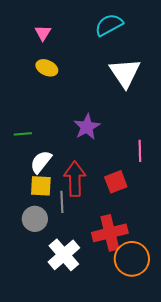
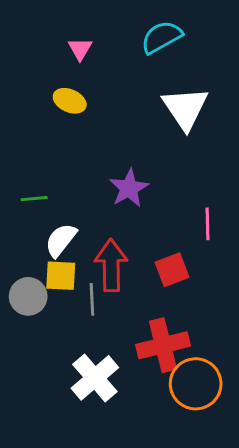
pink triangle: (43, 33) -> (80, 49), moved
gray circle: (35, 219) -> (28, 296), moved

